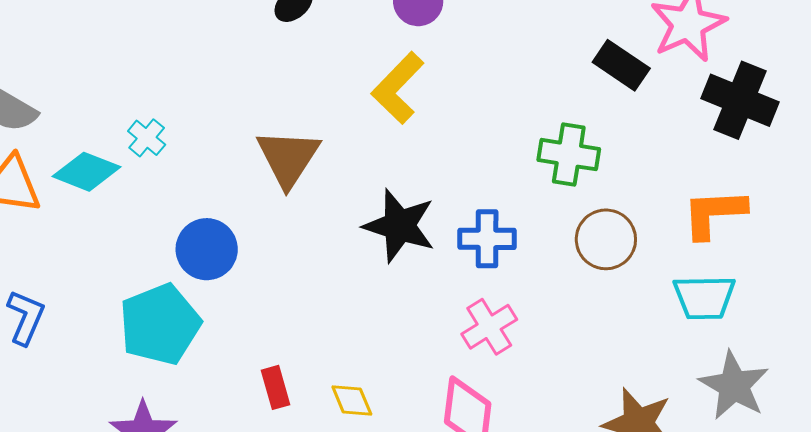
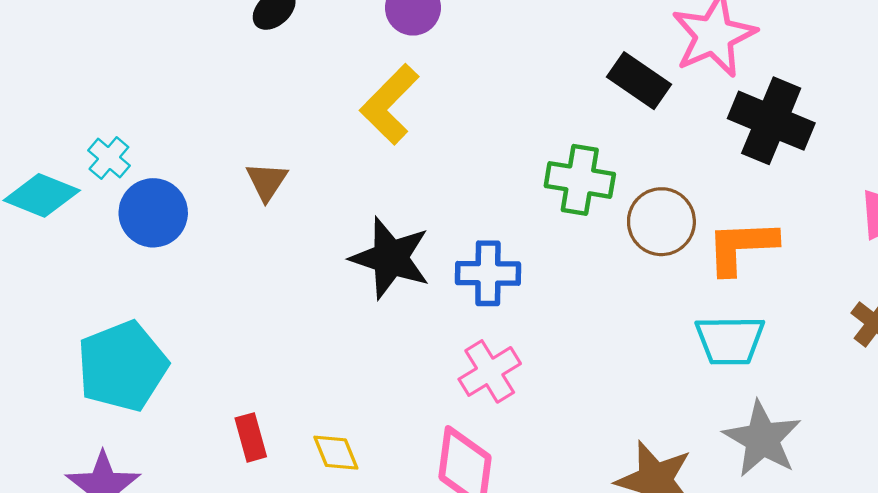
brown triangle: (288, 158) -> (267, 181), size x0.6
brown circle: (606, 239) -> (661, 222), moved
blue circle: (207, 249) -> (153, 213), moved

